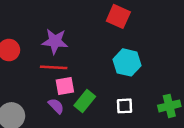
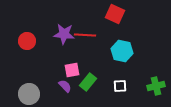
red line: (54, 67) -> (85, 35), moved

